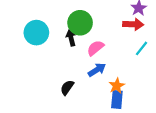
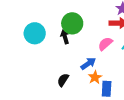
pink semicircle: (95, 48) -> (105, 44), moved
orange star: (117, 86) -> (95, 77), moved

